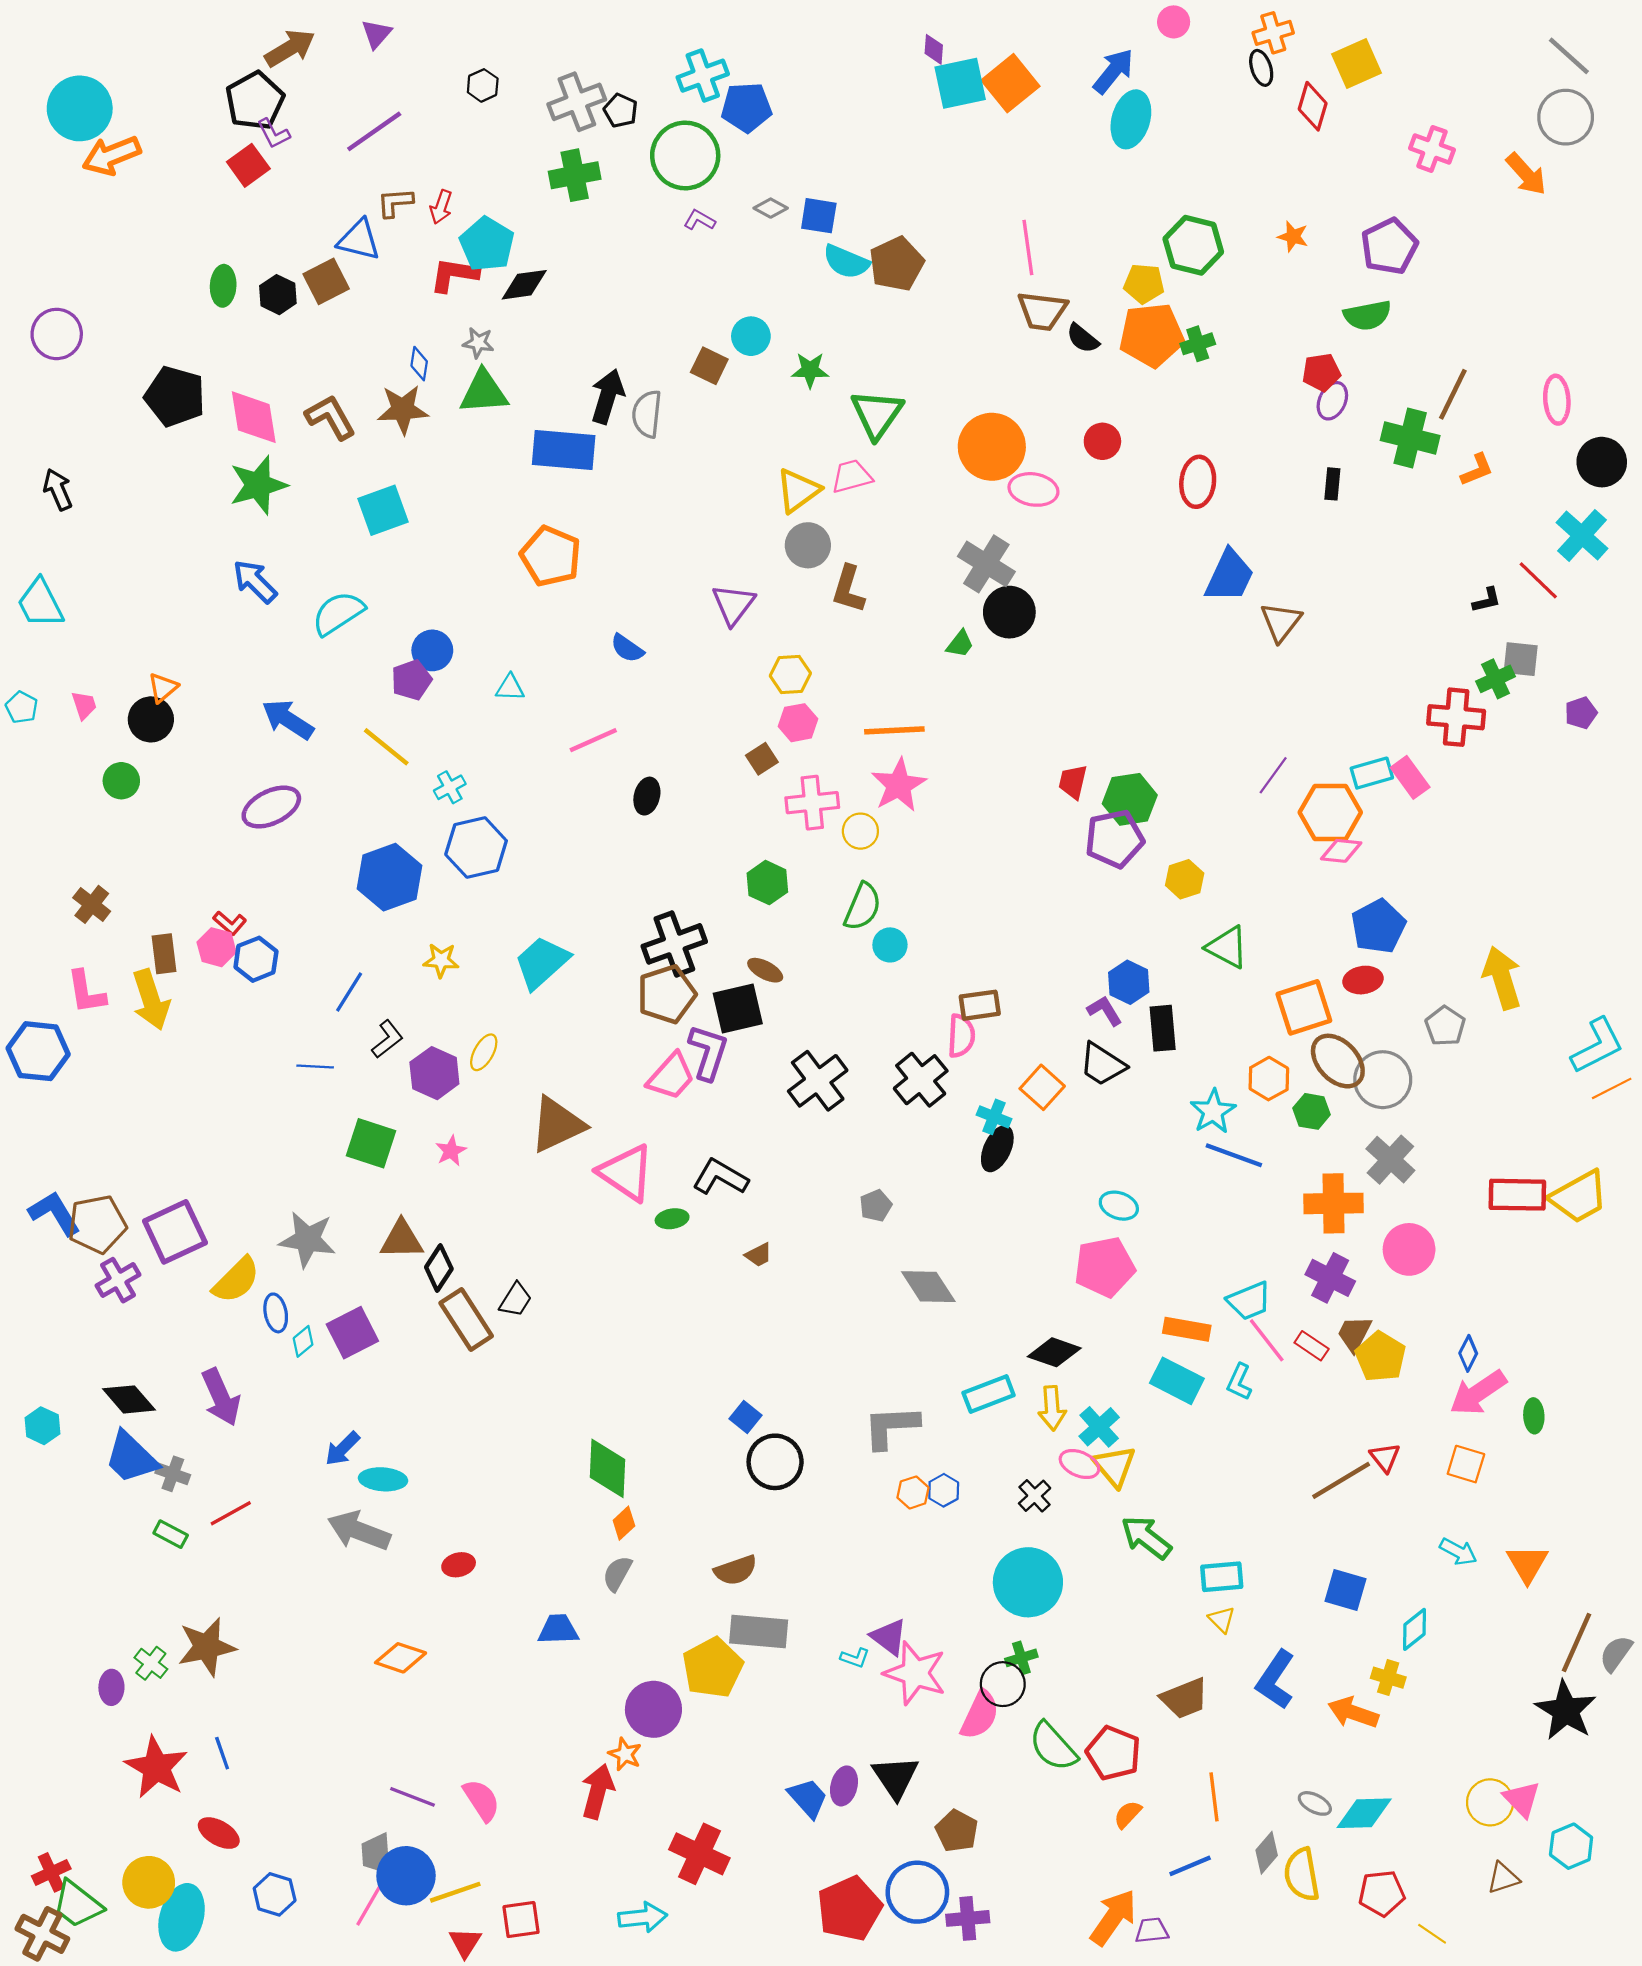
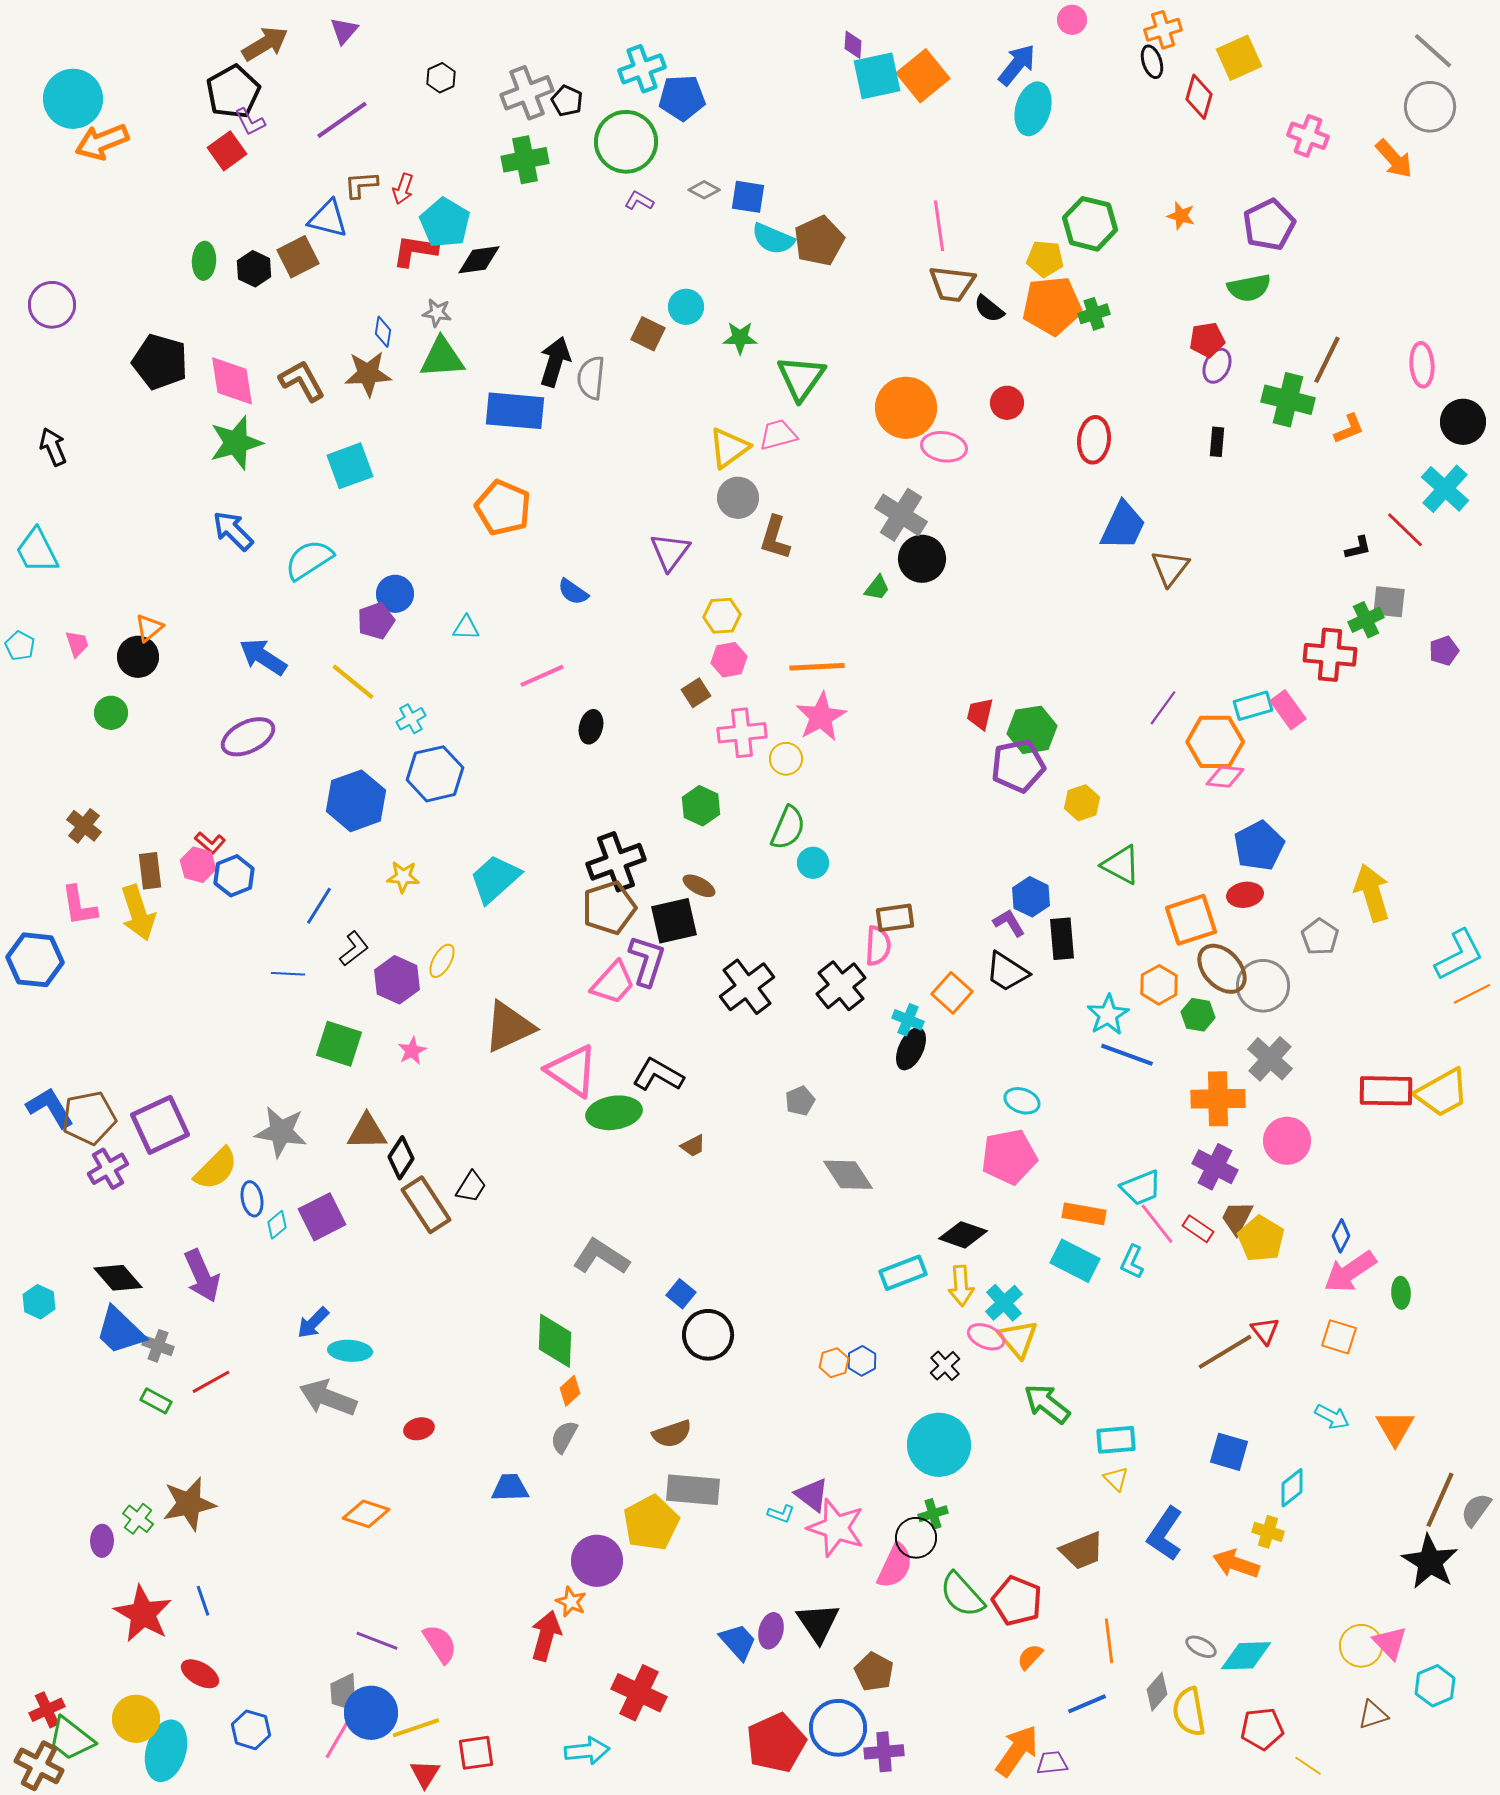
green ellipse: (672, 1219) -> (614, 1113), size x1.8
gray L-shape: (891, 1427) -> (601, 1257), moved, turned 36

